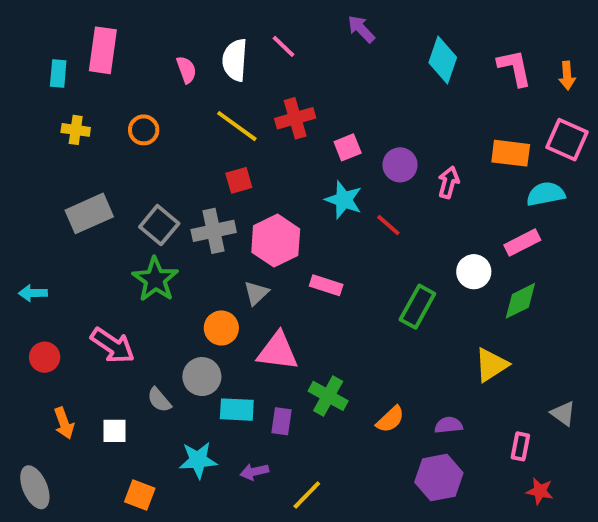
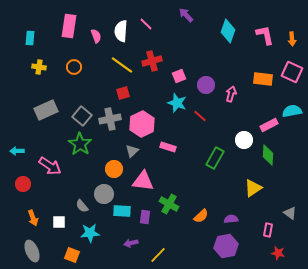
pink rectangle: (103, 50) -> (69, 26), moved
cyan semicircle: (546, 194) -> (292, 111), moved
green diamond: (520, 301) -> (268, 155), turned -60
pink arrow: (113, 345) -> (50, 166), moved
cyan star: (198, 460) -> (90, 233), moved
gray ellipse: (35, 487) -> (32, 251), moved

